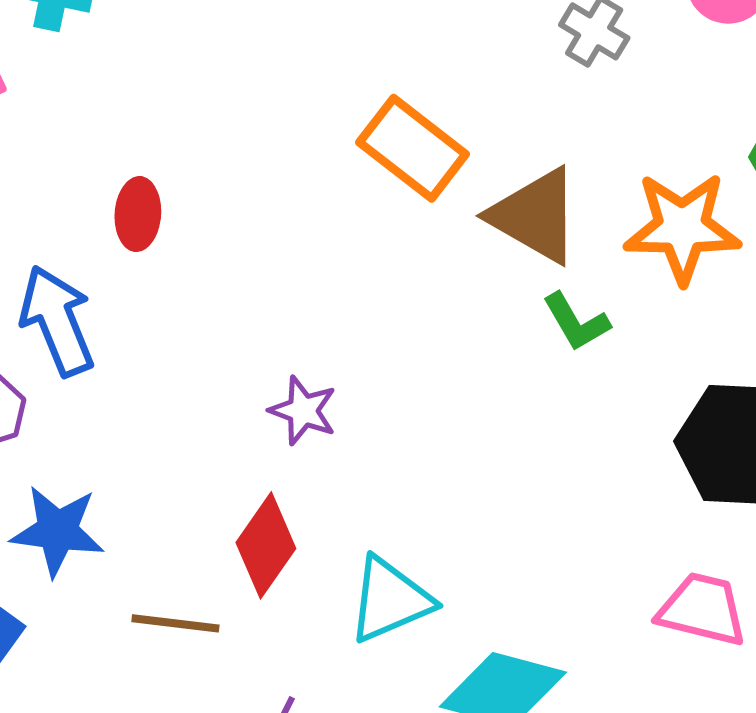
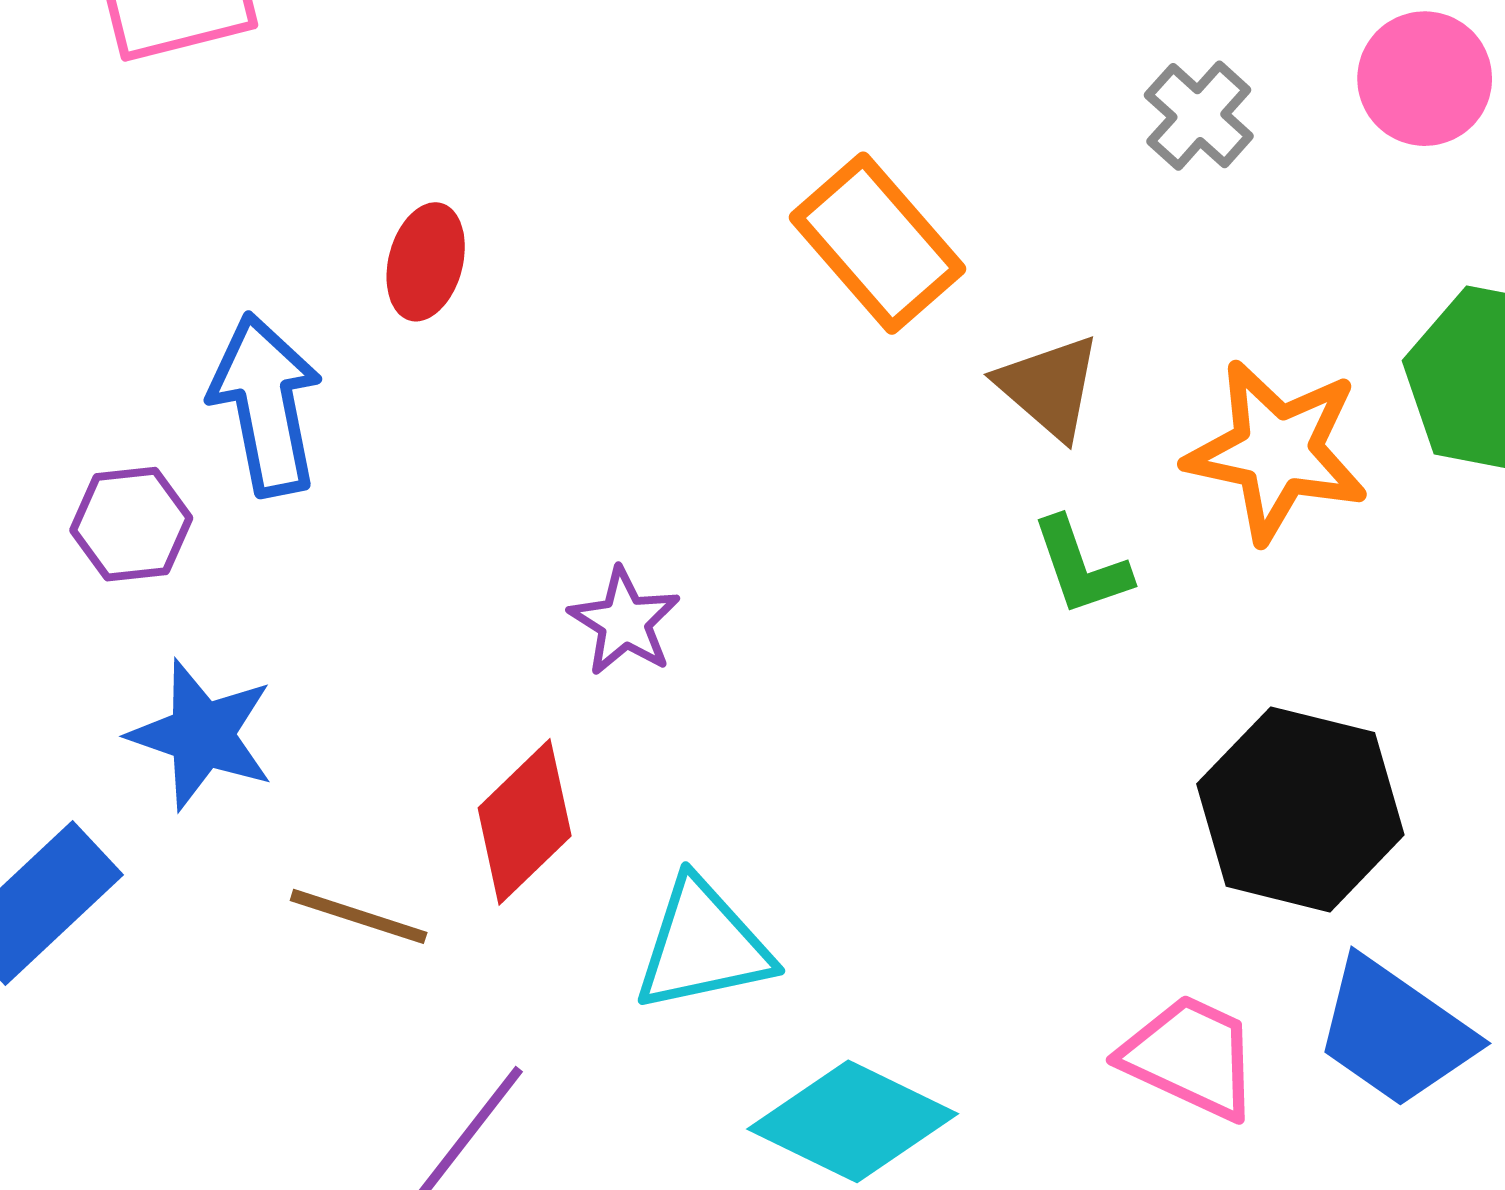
brown triangle: (535, 216) -> (1049, 387), size x0.7

